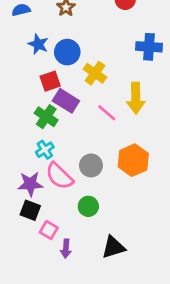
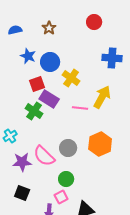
yellow arrow: (136, 98) -> (102, 97), turned -150
pink line: (107, 113) -> (80, 108), turned -35
cyan cross: (45, 150) -> (10, 136), moved
black square: (30, 210) -> (22, 193), moved
pink square: (49, 230) -> (61, 197), moved, turned 32

